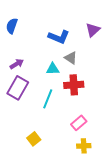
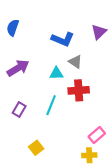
purple arrow: (17, 64) -> (18, 68), size x1.5
purple rectangle: (18, 88) -> (19, 109), moved, size x0.6
pink rectangle: (79, 123) -> (97, 135), moved

